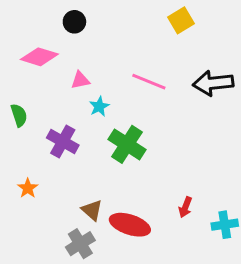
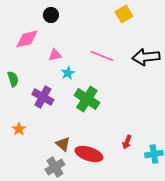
pink diamond: (39, 57) -> (27, 39), turned -30

